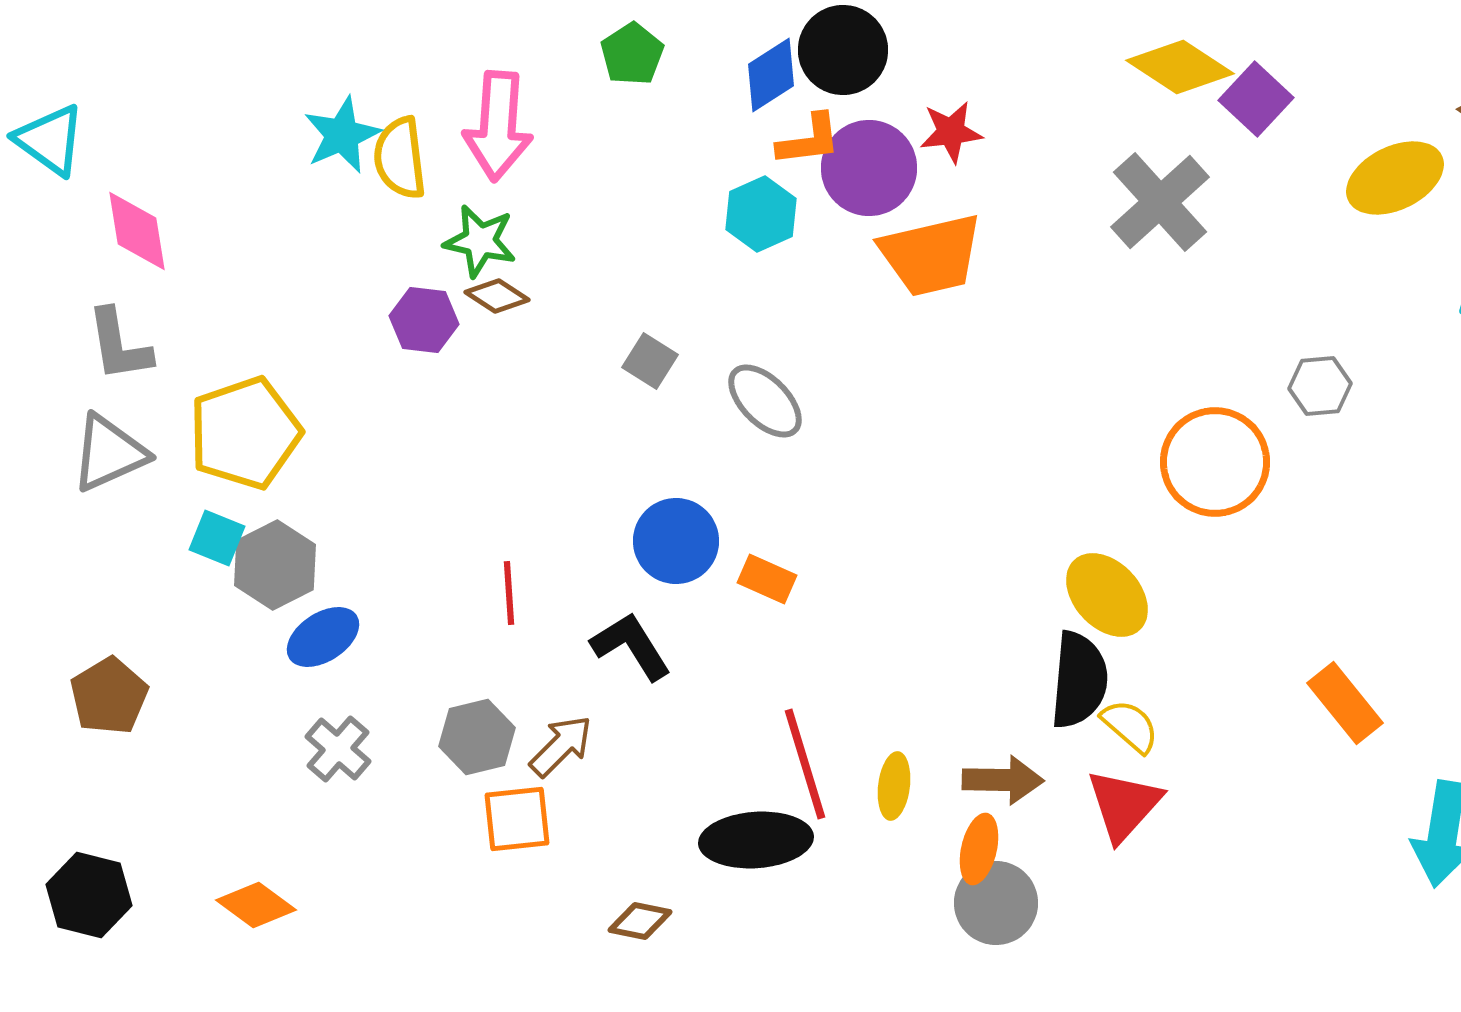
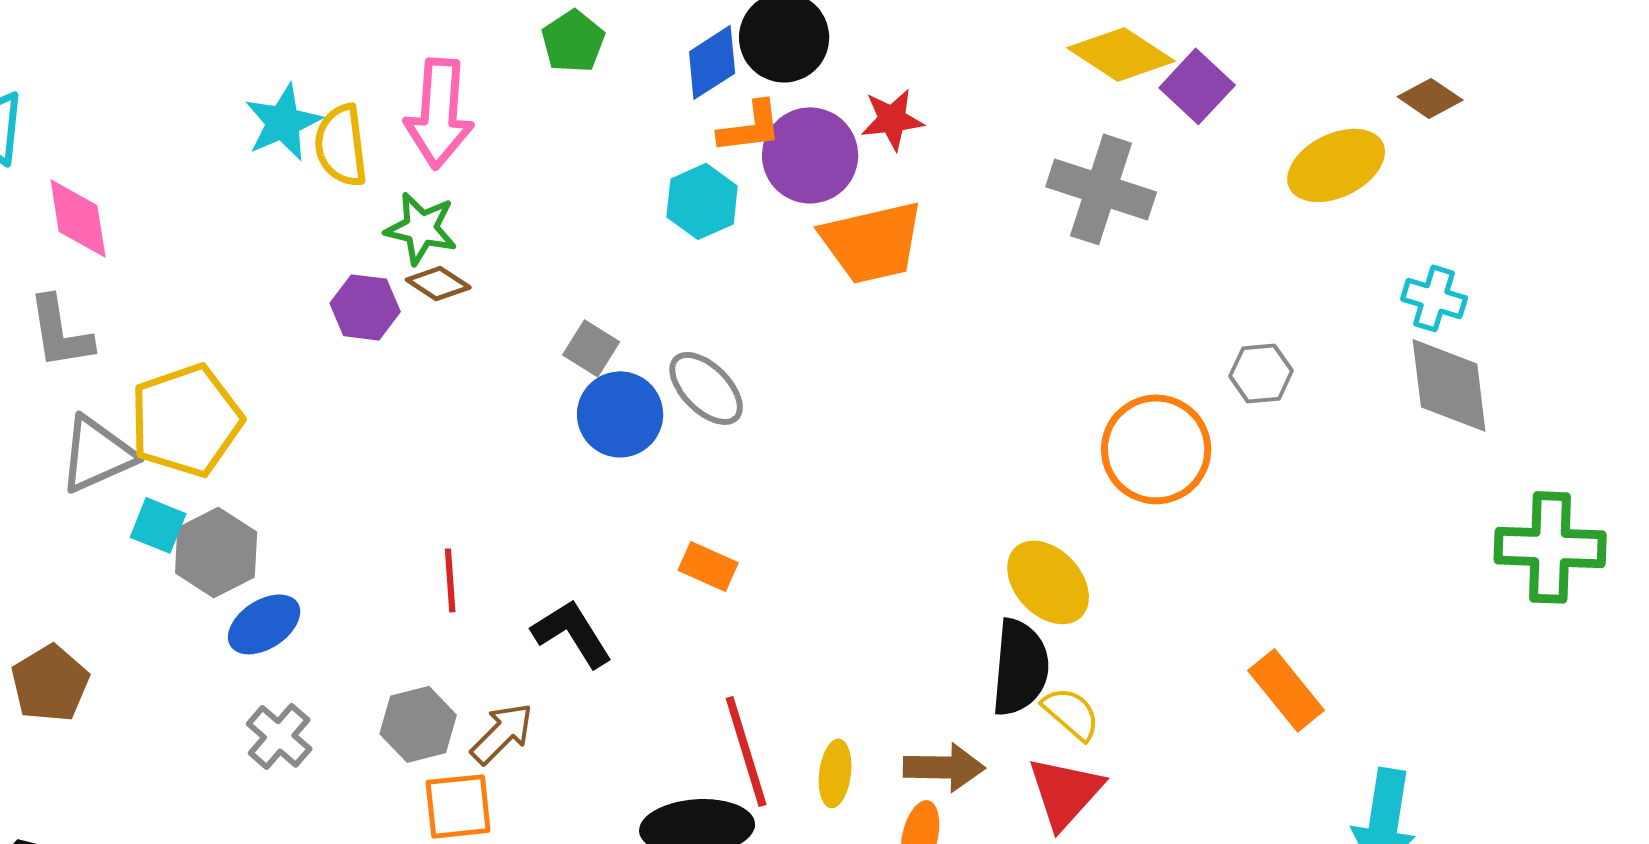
gray cross: (1160, 202) -> (1101, 189), turned -30
gray triangle: (109, 453) -> (97, 454), moved
blue circle: (676, 541) -> (620, 414), moved

